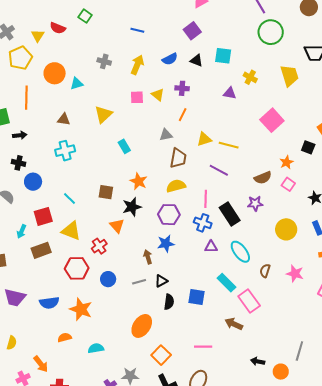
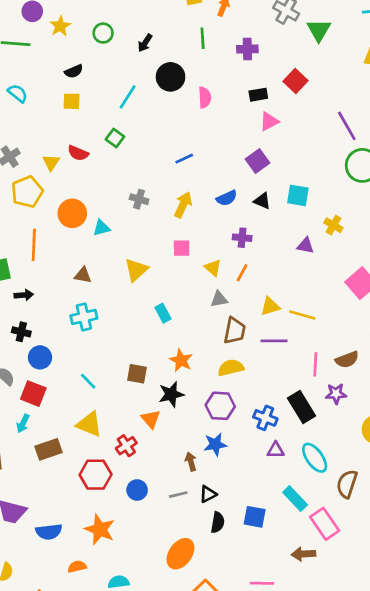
blue line: (137, 30) -> (184, 159), turned -40
yellow triangle: (158, 95) -> (213, 268), moved
purple line: (219, 170) -> (274, 341), moved, turned -30
pink line: (206, 199) -> (315, 364), moved
red square: (43, 216) -> (33, 394), moved, turned 36
brown semicircle: (265, 271) -> (347, 484), size x1.5
blue semicircle: (49, 303) -> (49, 532), moved
brown arrow: (234, 324) -> (303, 554), turned -30

